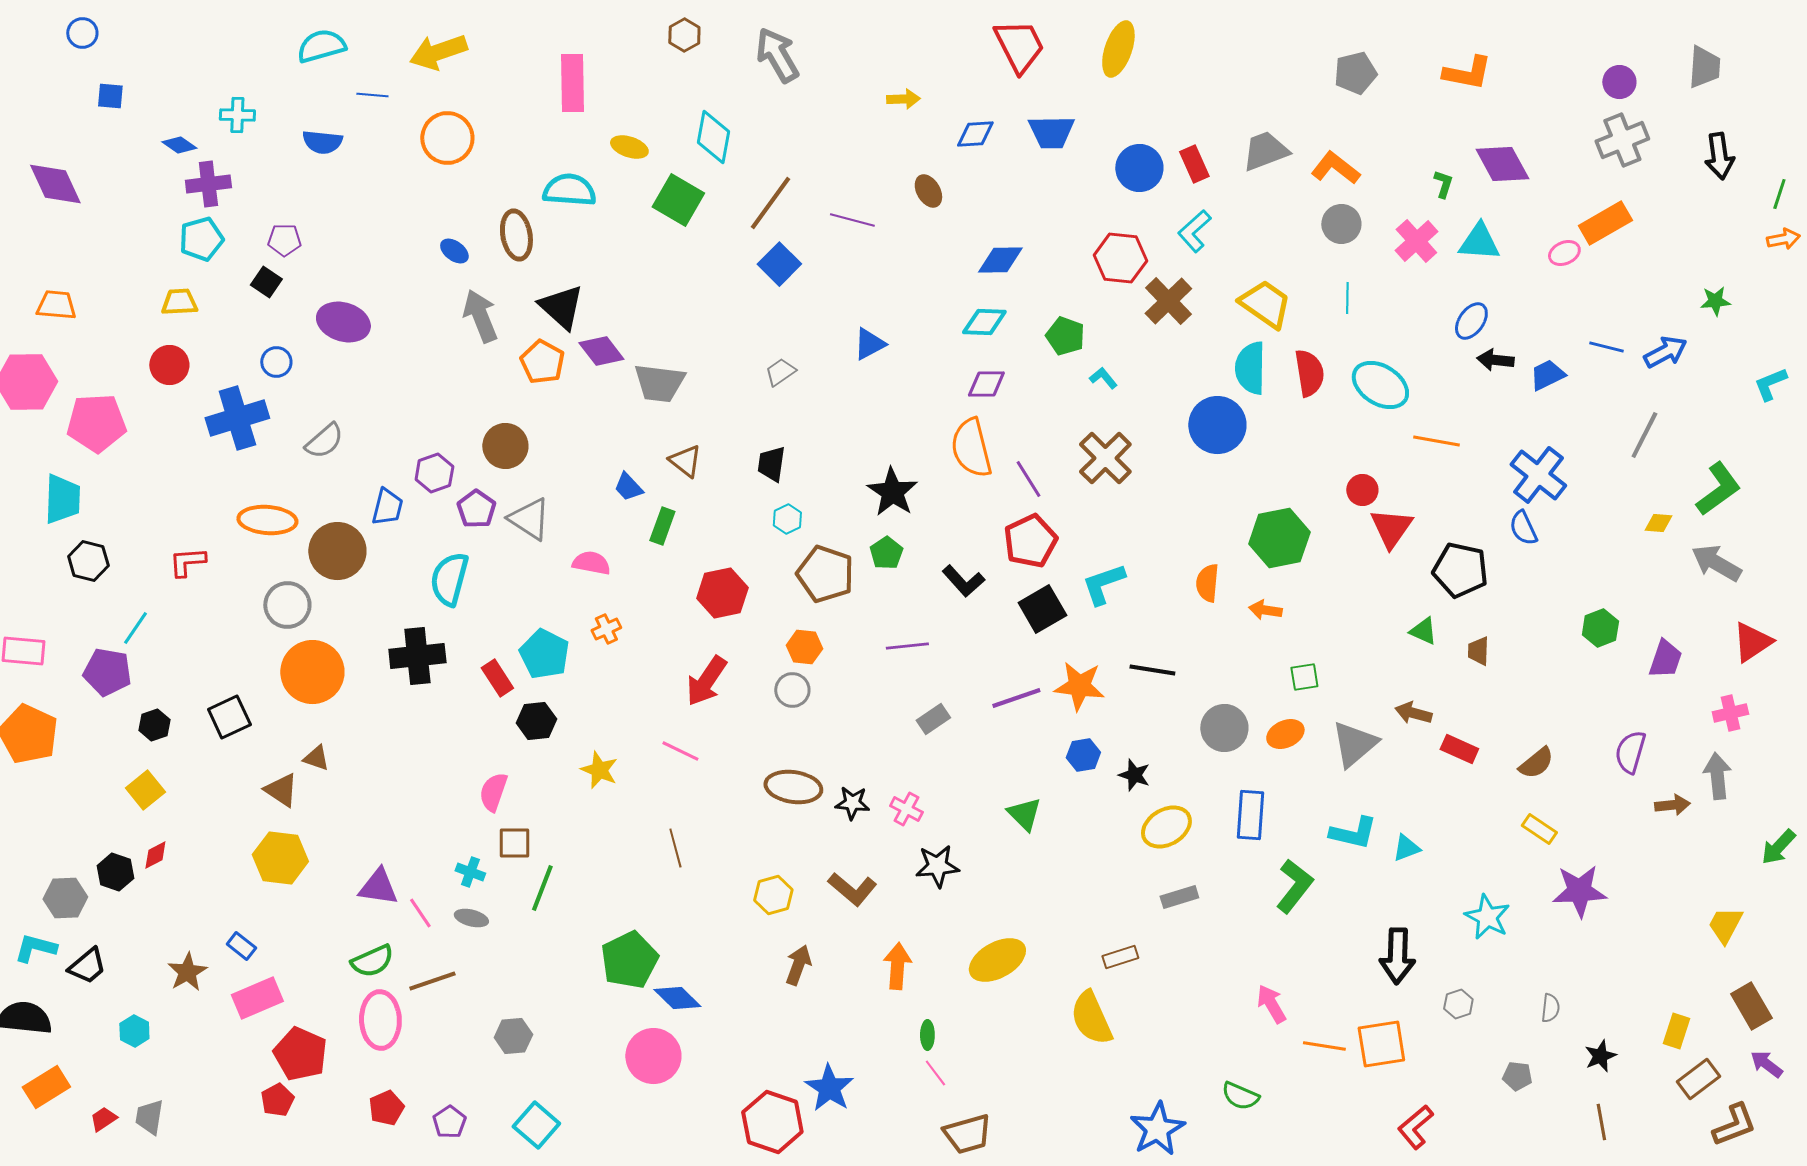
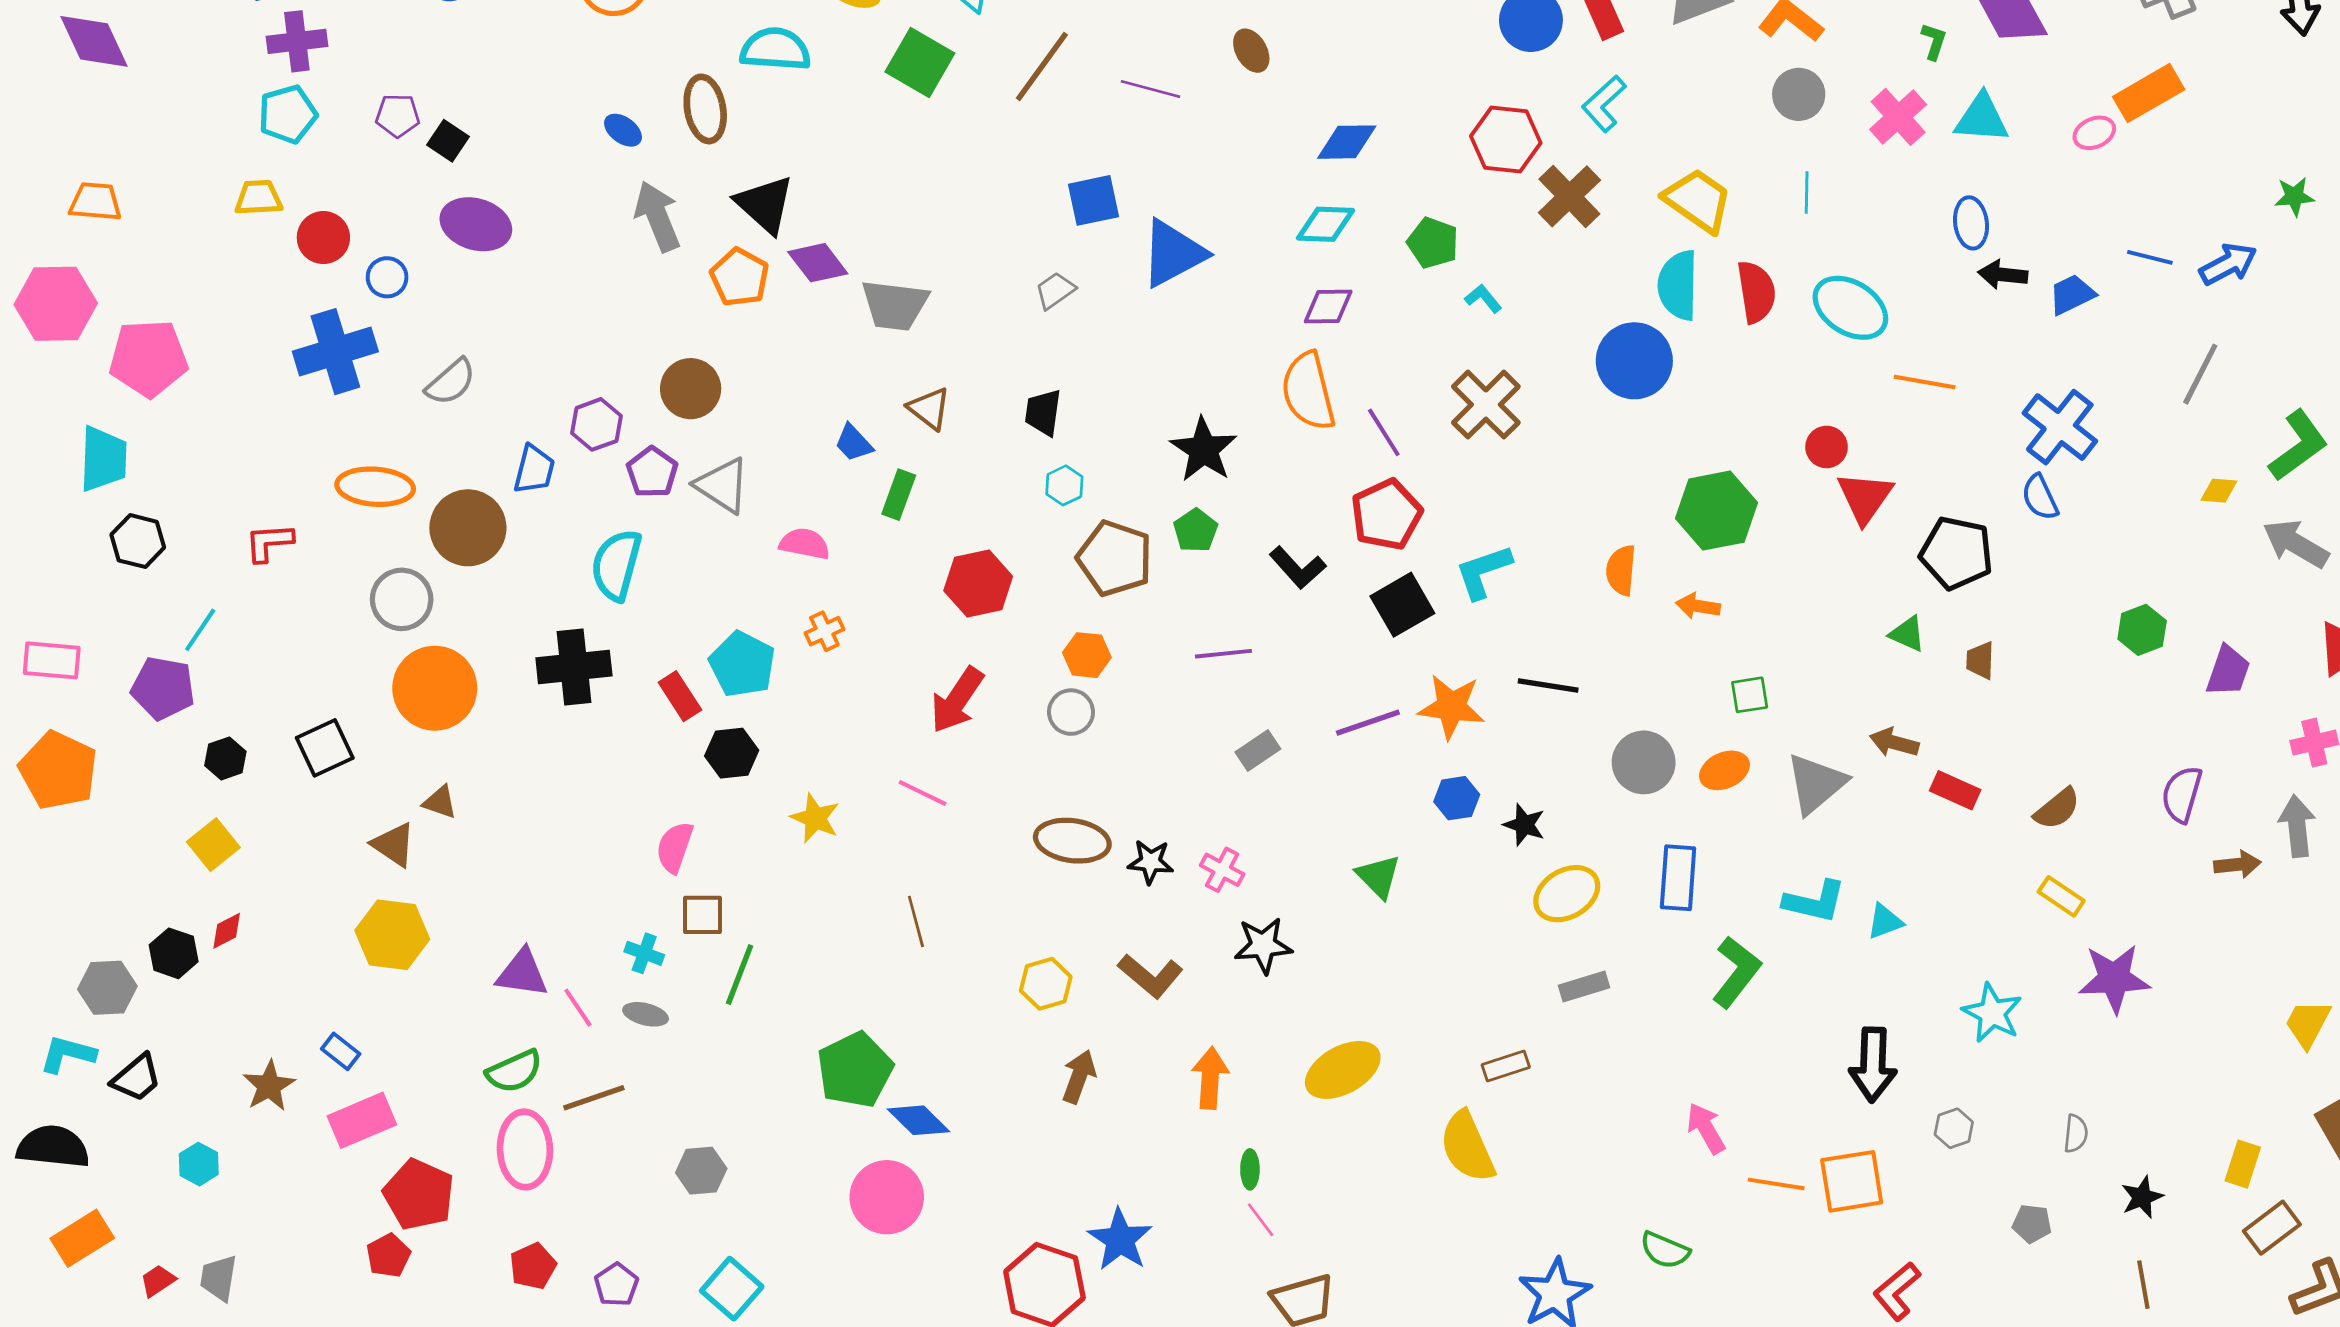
blue square: (779, 264) -> (1094, 200), moved, turned 33
black square: (266, 282) -> (448, 141), moved
blue ellipse: (1471, 321) -> (1971, 223), turned -42
blue triangle: (869, 344) -> (1173, 253), size x1.6
red circle: (169, 365) -> (323, 238), moved

